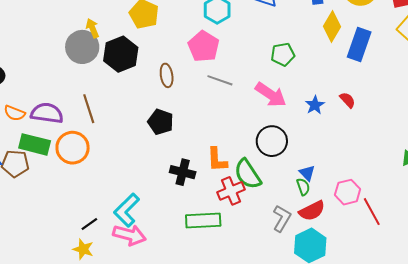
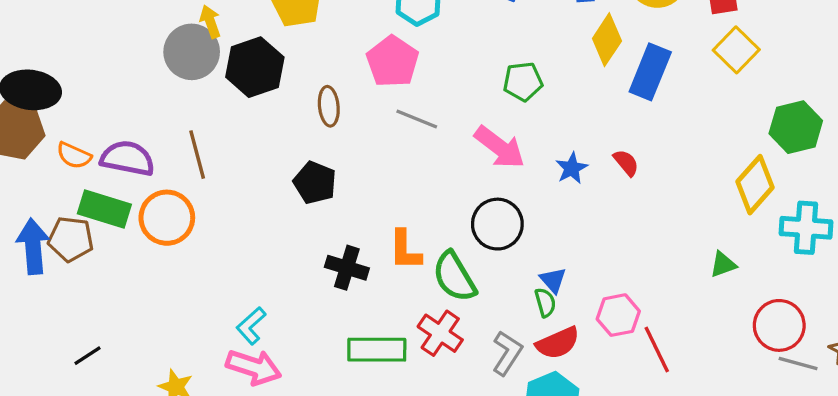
red cross: (231, 191) -> (440, 333), moved, turned -36
cyan L-shape: (127, 210) -> (251, 326), size x0.7
black line: (89, 224) -> (88, 356), moved

